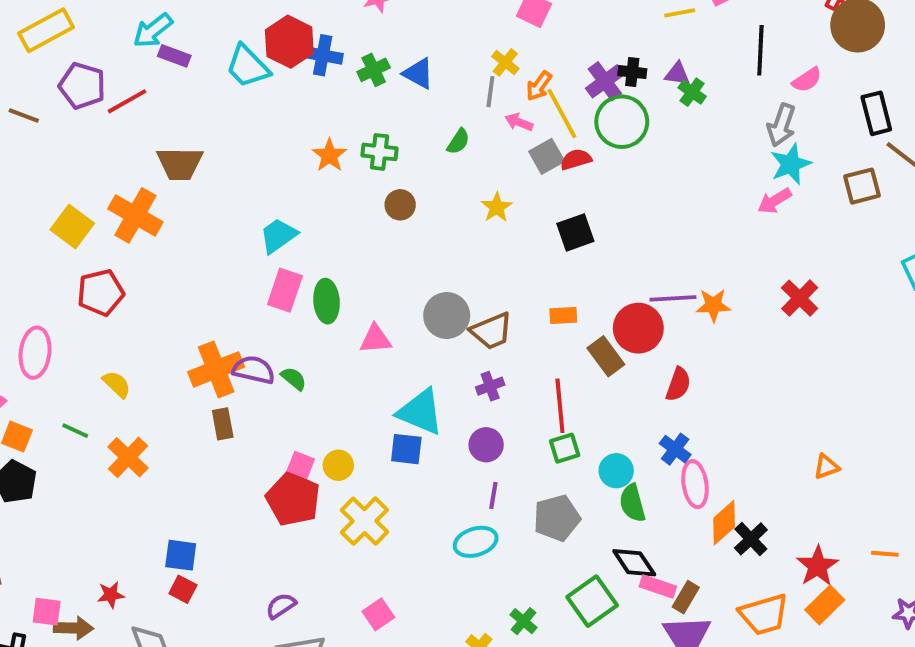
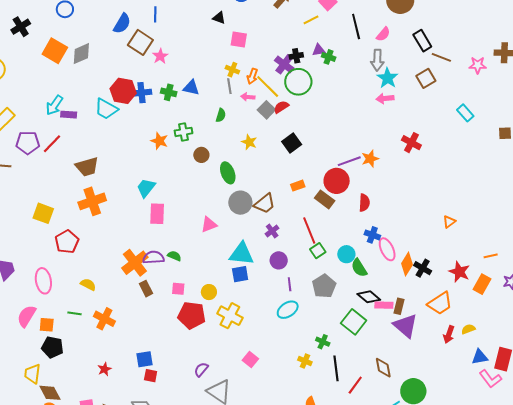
green cross: (374, 70) -> (169, 92), turned -35
pink arrow: (774, 201) -> (385, 98), turned 42
orange cross: (135, 215) -> (92, 201), moved, turned -32
green ellipse: (327, 301) -> (228, 173), moved
pink square: (301, 465) -> (178, 289), moved
red star: (111, 595) -> (104, 369), moved
orange rectangle: (825, 605) -> (482, 284), moved

